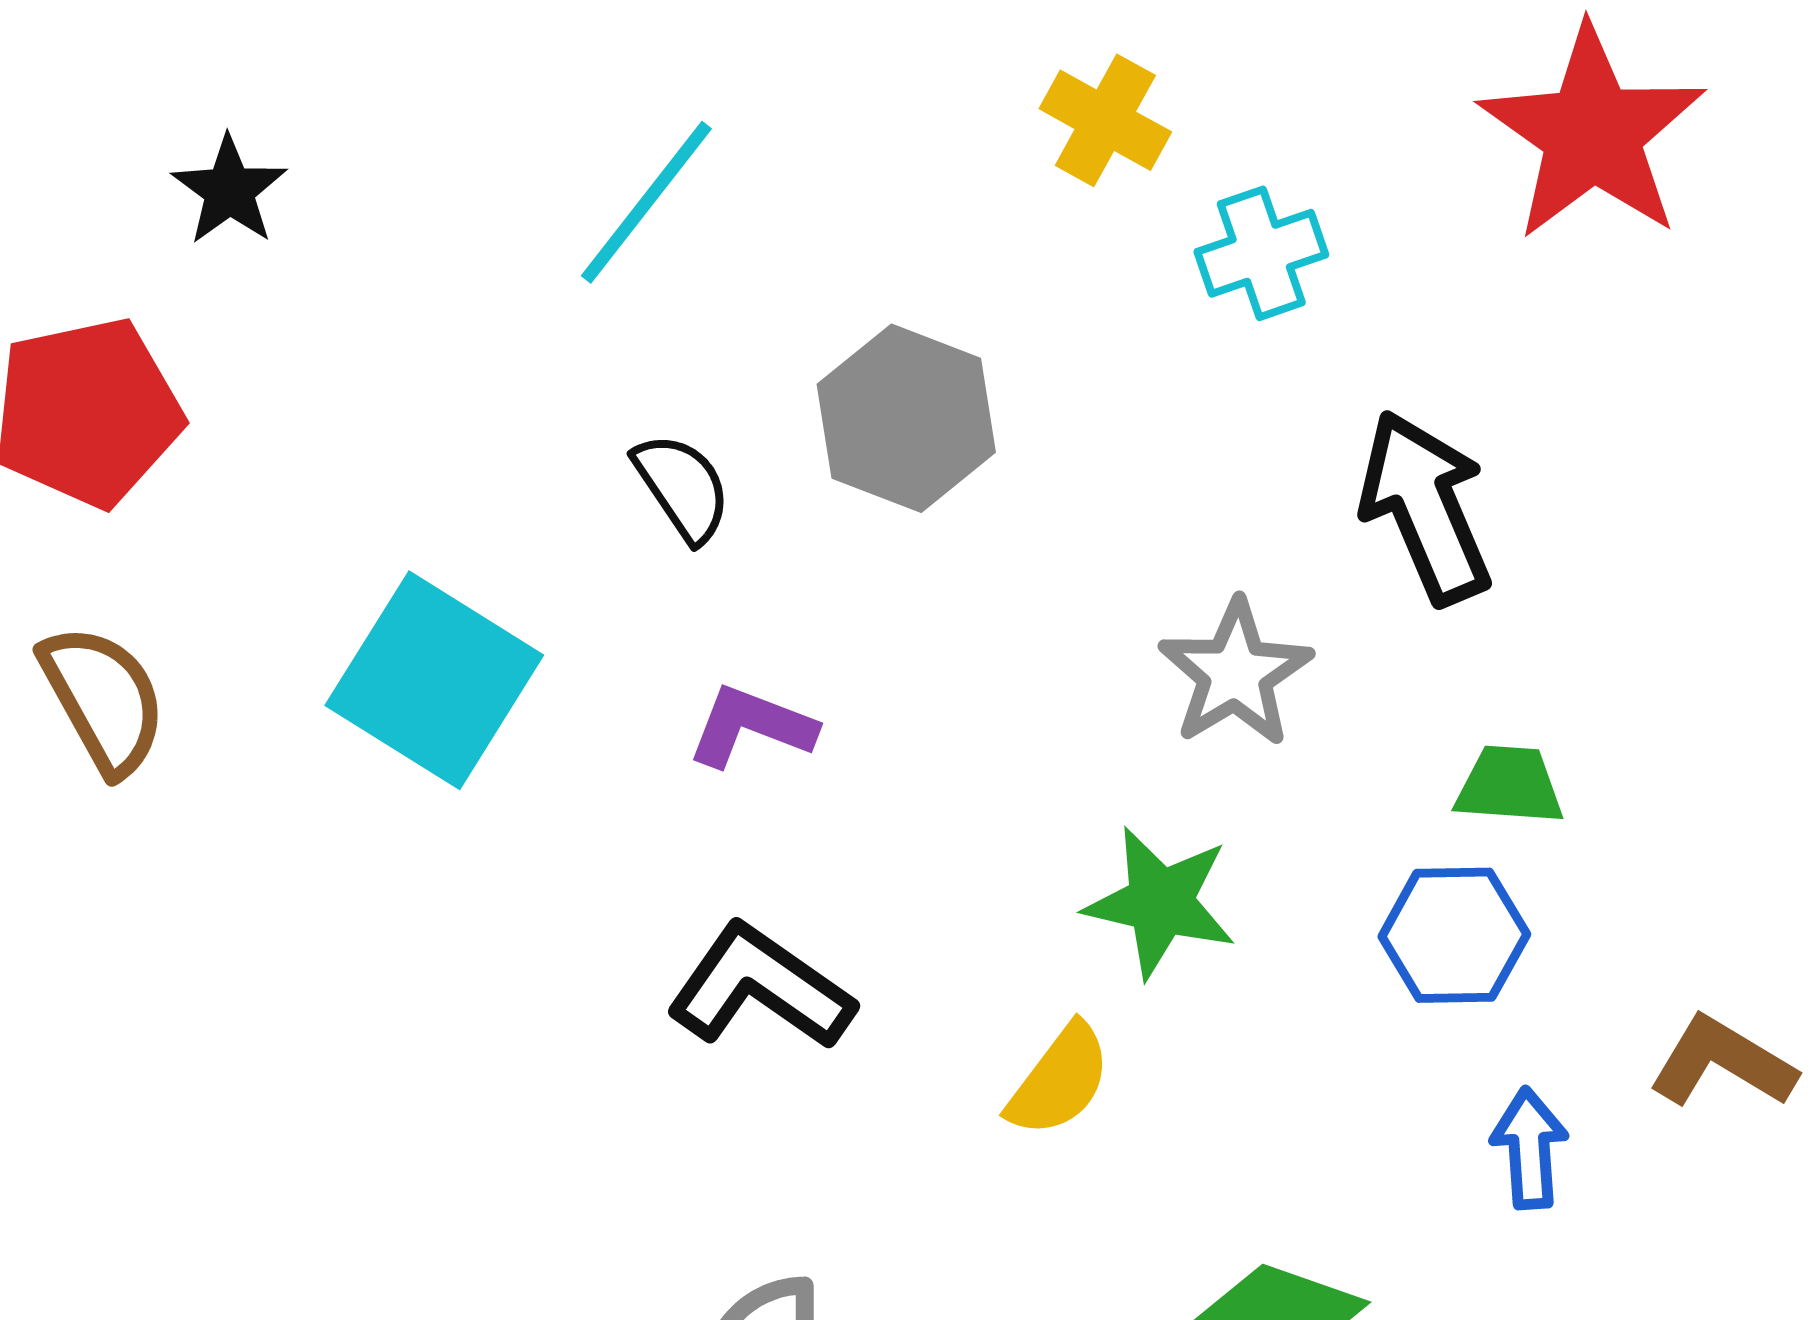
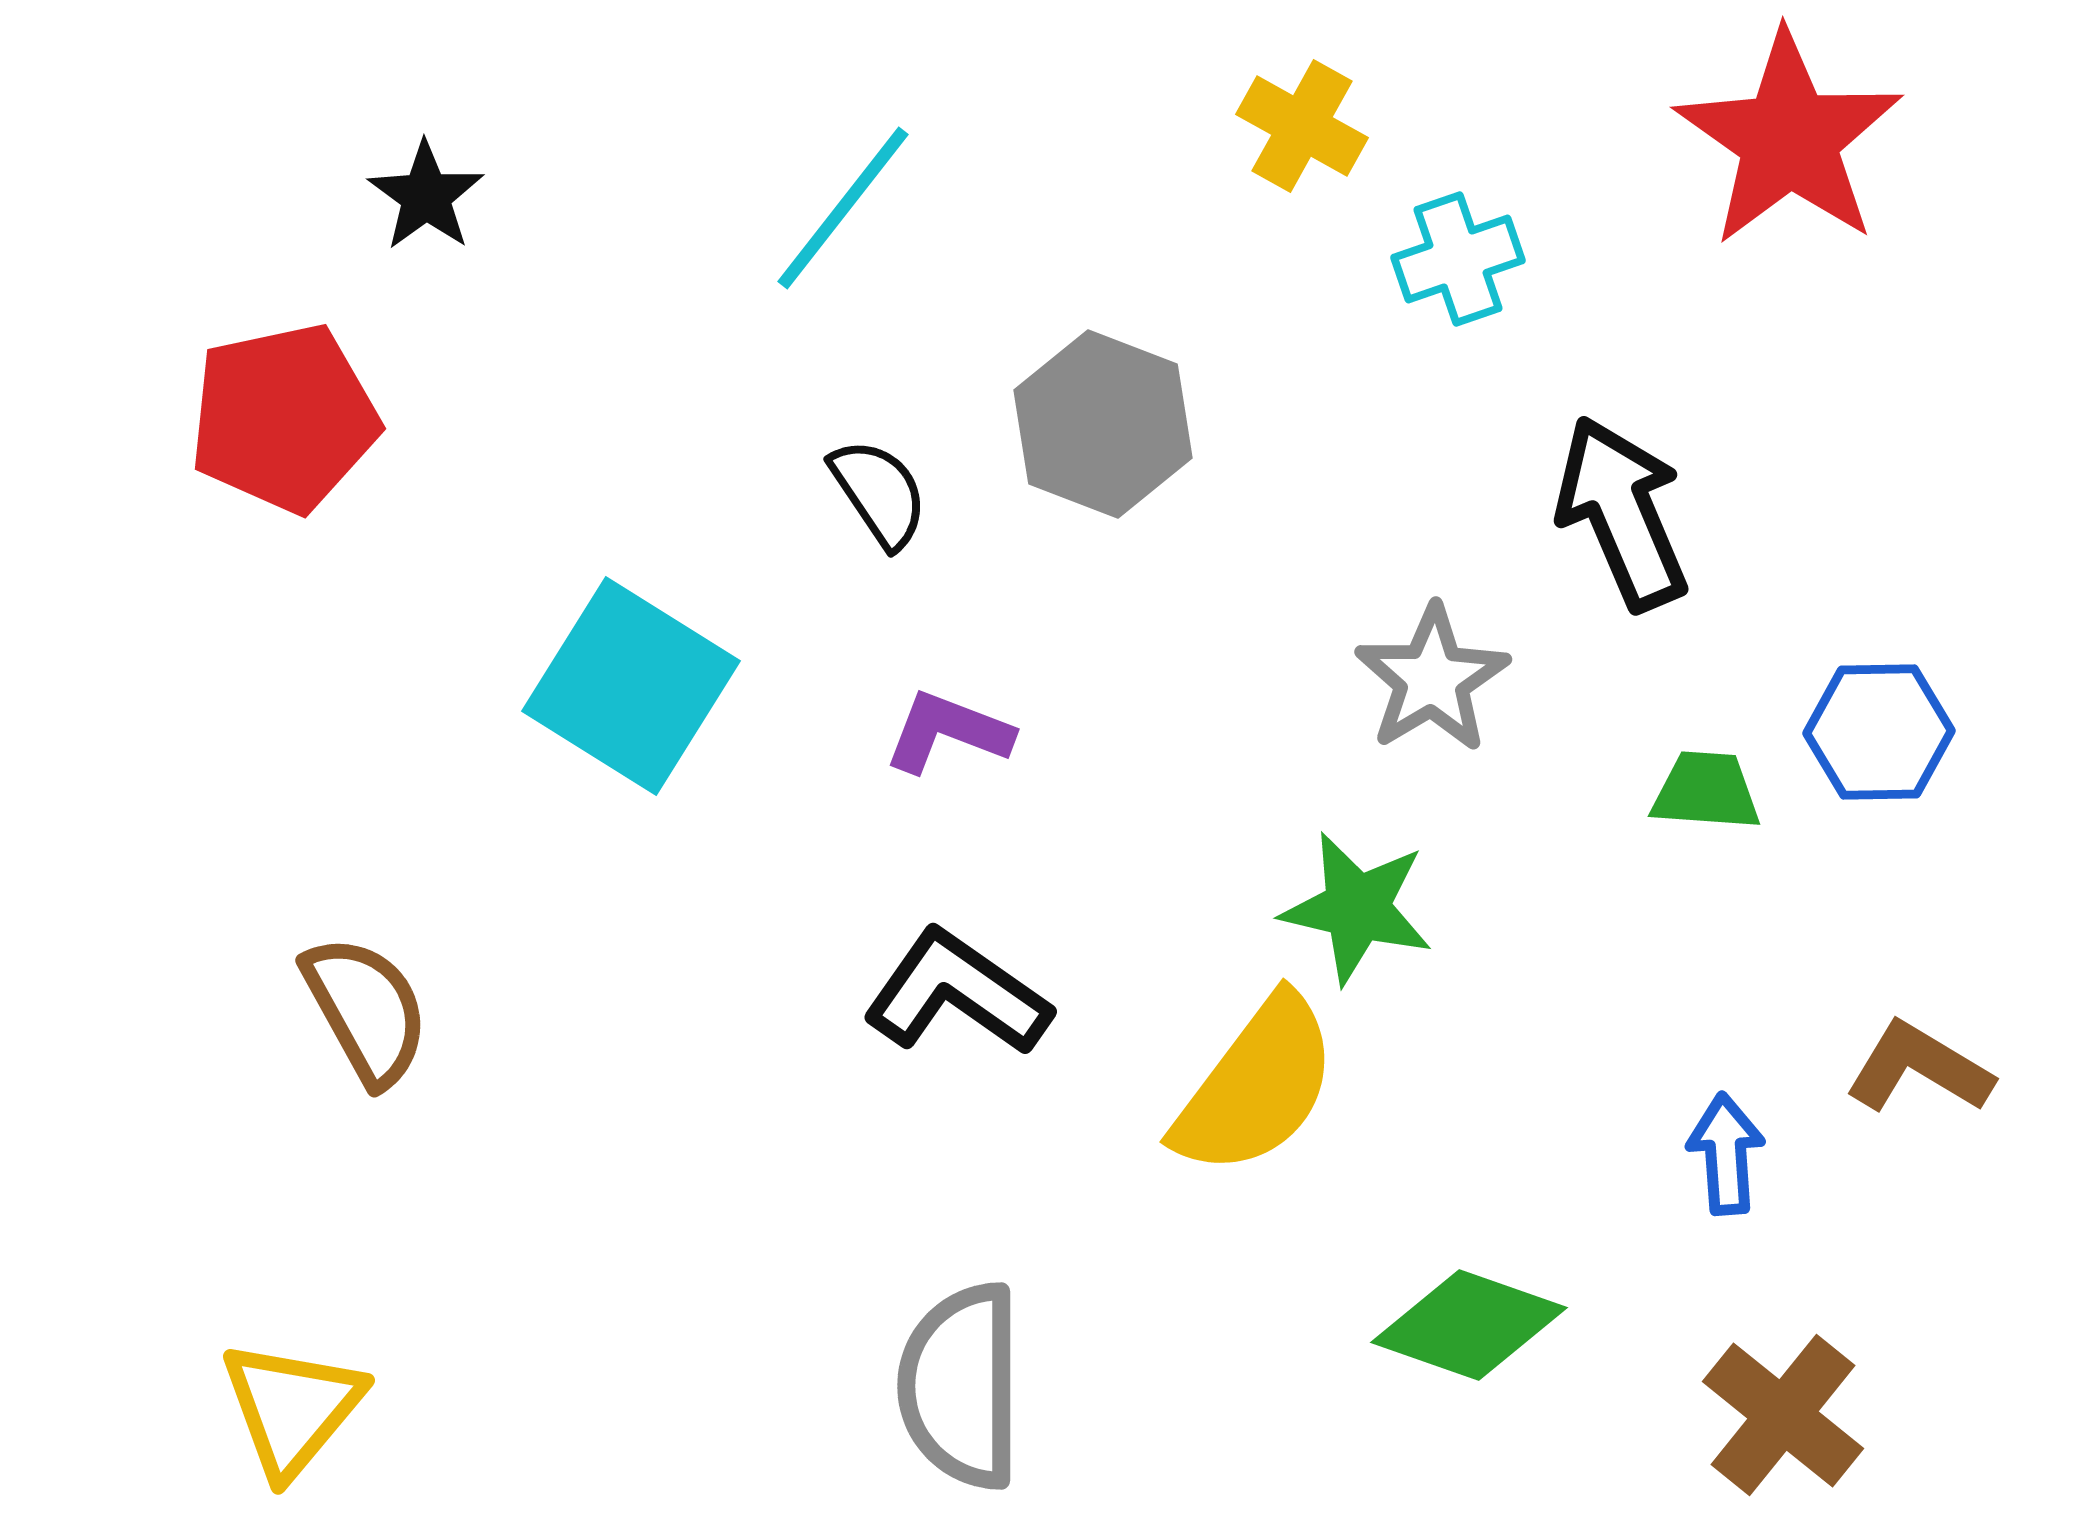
brown semicircle: (103, 699) -> (366, 1010), moved
blue hexagon: (1454, 935) -> (1879, 732), moved
yellow semicircle: (1059, 1080) -> (1256, 1086), size x1.6

